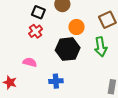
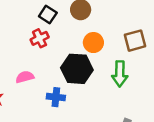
pink semicircle: (30, 62) -> (25, 77), turned -40
blue cross: (56, 81) -> (56, 97), moved

